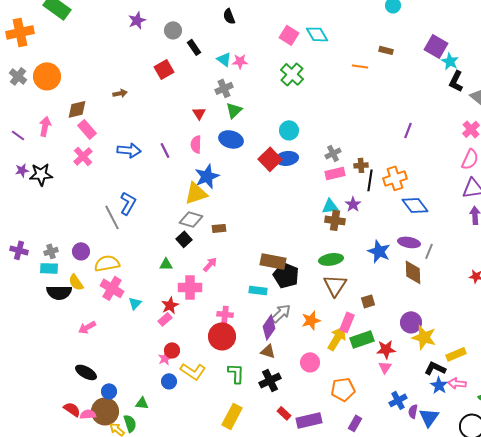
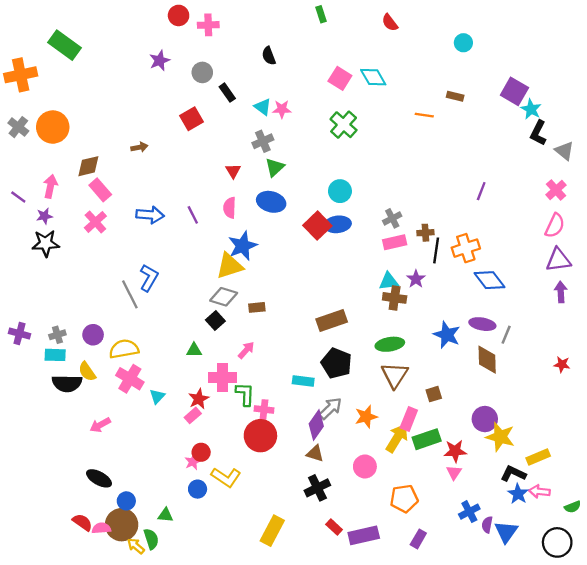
purple star: (22, 170) -> (44, 216), moved
brown rectangle: (273, 261) -> (332, 320), moved, turned -30
green L-shape: (236, 373) -> (245, 394), moved

